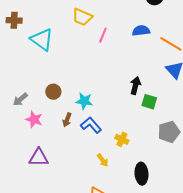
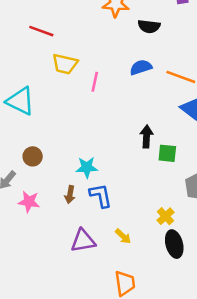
brown circle: (53, 92) -> (33, 156), moved
blue L-shape: (91, 125) -> (101, 196), turned 40
yellow cross: (122, 139) -> (166, 216), moved, turned 32
purple triangle: (39, 158) -> (83, 241), moved

